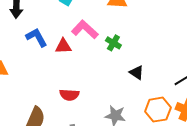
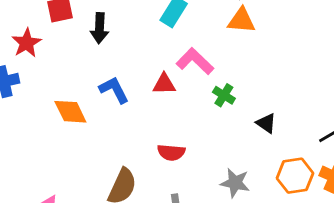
blue L-shape: (37, 37) -> (114, 90), moved
green cross: (113, 43) -> (224, 95), moved

